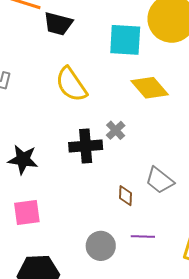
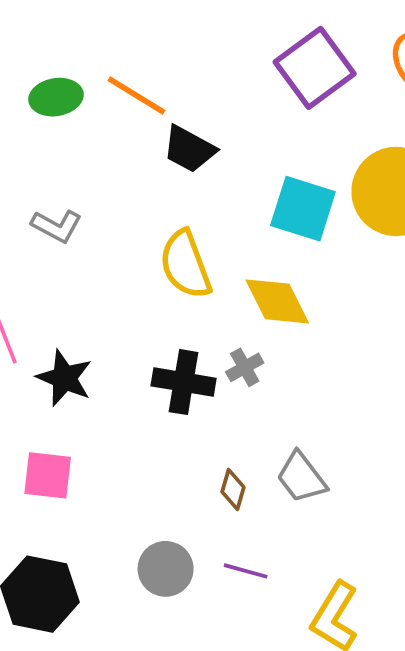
yellow diamond: (150, 88) -> (277, 301), moved

